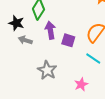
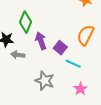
purple square: (68, 40) -> (60, 48), turned 32
cyan line: (93, 58) -> (73, 64), moved

